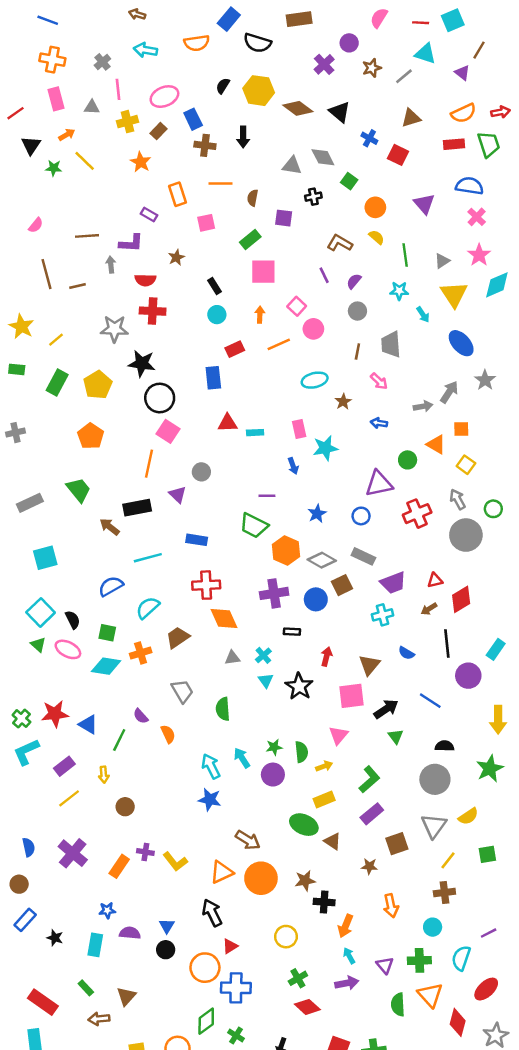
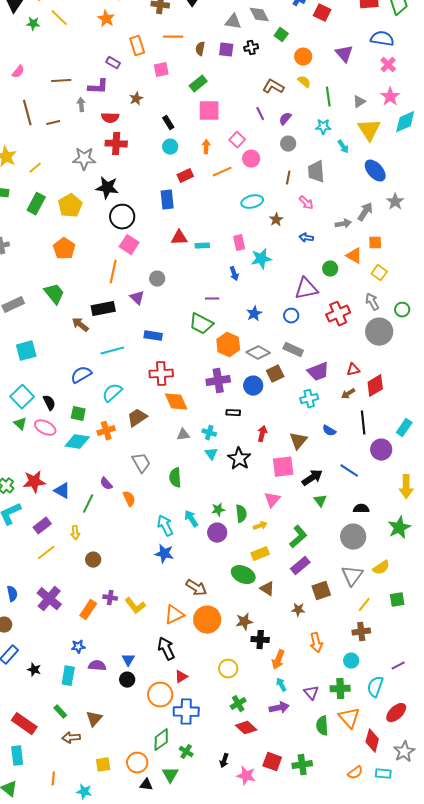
purple square: (284, 218) -> (226, 50), moved
cyan cross: (263, 655) -> (209, 433), turned -32

